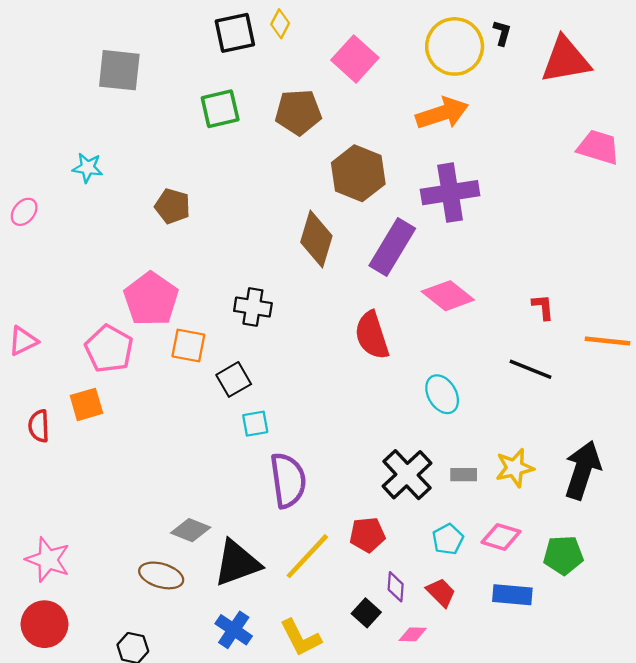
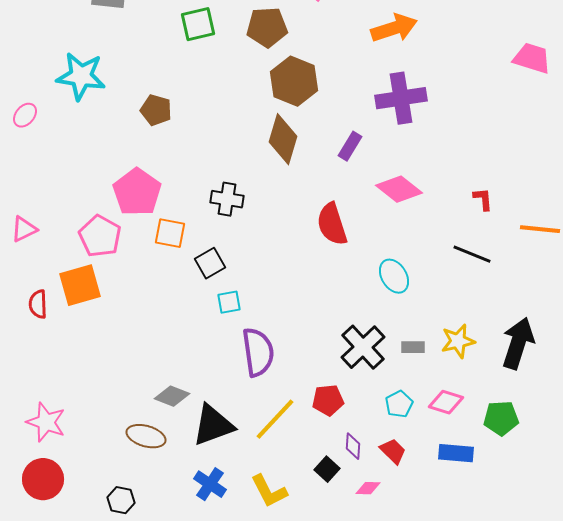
cyan star: (88, 168) -> (81, 76), size x1.8
brown hexagon: (358, 173) -> (294, 81), moved
purple rectangle: (392, 247) -> (350, 146), size x0.6
orange square: (86, 404) -> (80, 285), size x1.4

